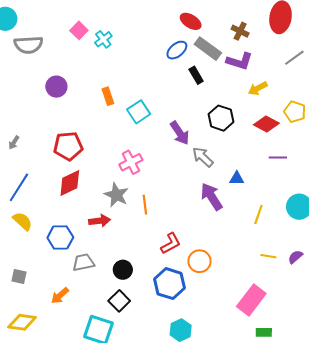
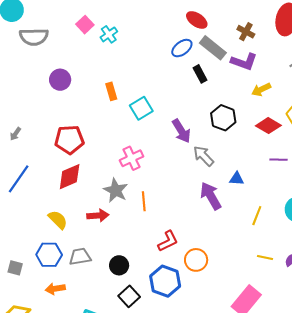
yellow semicircle: (22, 221) -> (58, 220), moved
blue hexagon: (60, 238) -> (49, 255), moved
orange arrow: (60, 296) -> (55, 289), turned 30
black square: (119, 301) -> (129, 296), moved

